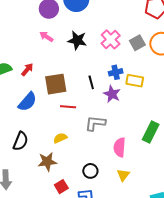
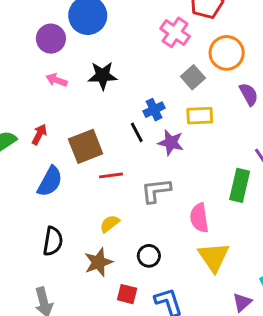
pink cross: (111, 39) -> (175, 32), moved
gray square: (137, 43) -> (193, 77), moved
blue cross: (116, 72) -> (154, 110), moved
black circle: (90, 171) -> (149, 256), moved
yellow triangle: (123, 175) -> (214, 257), size x1.6
red square: (61, 187) -> (127, 294), turned -32

